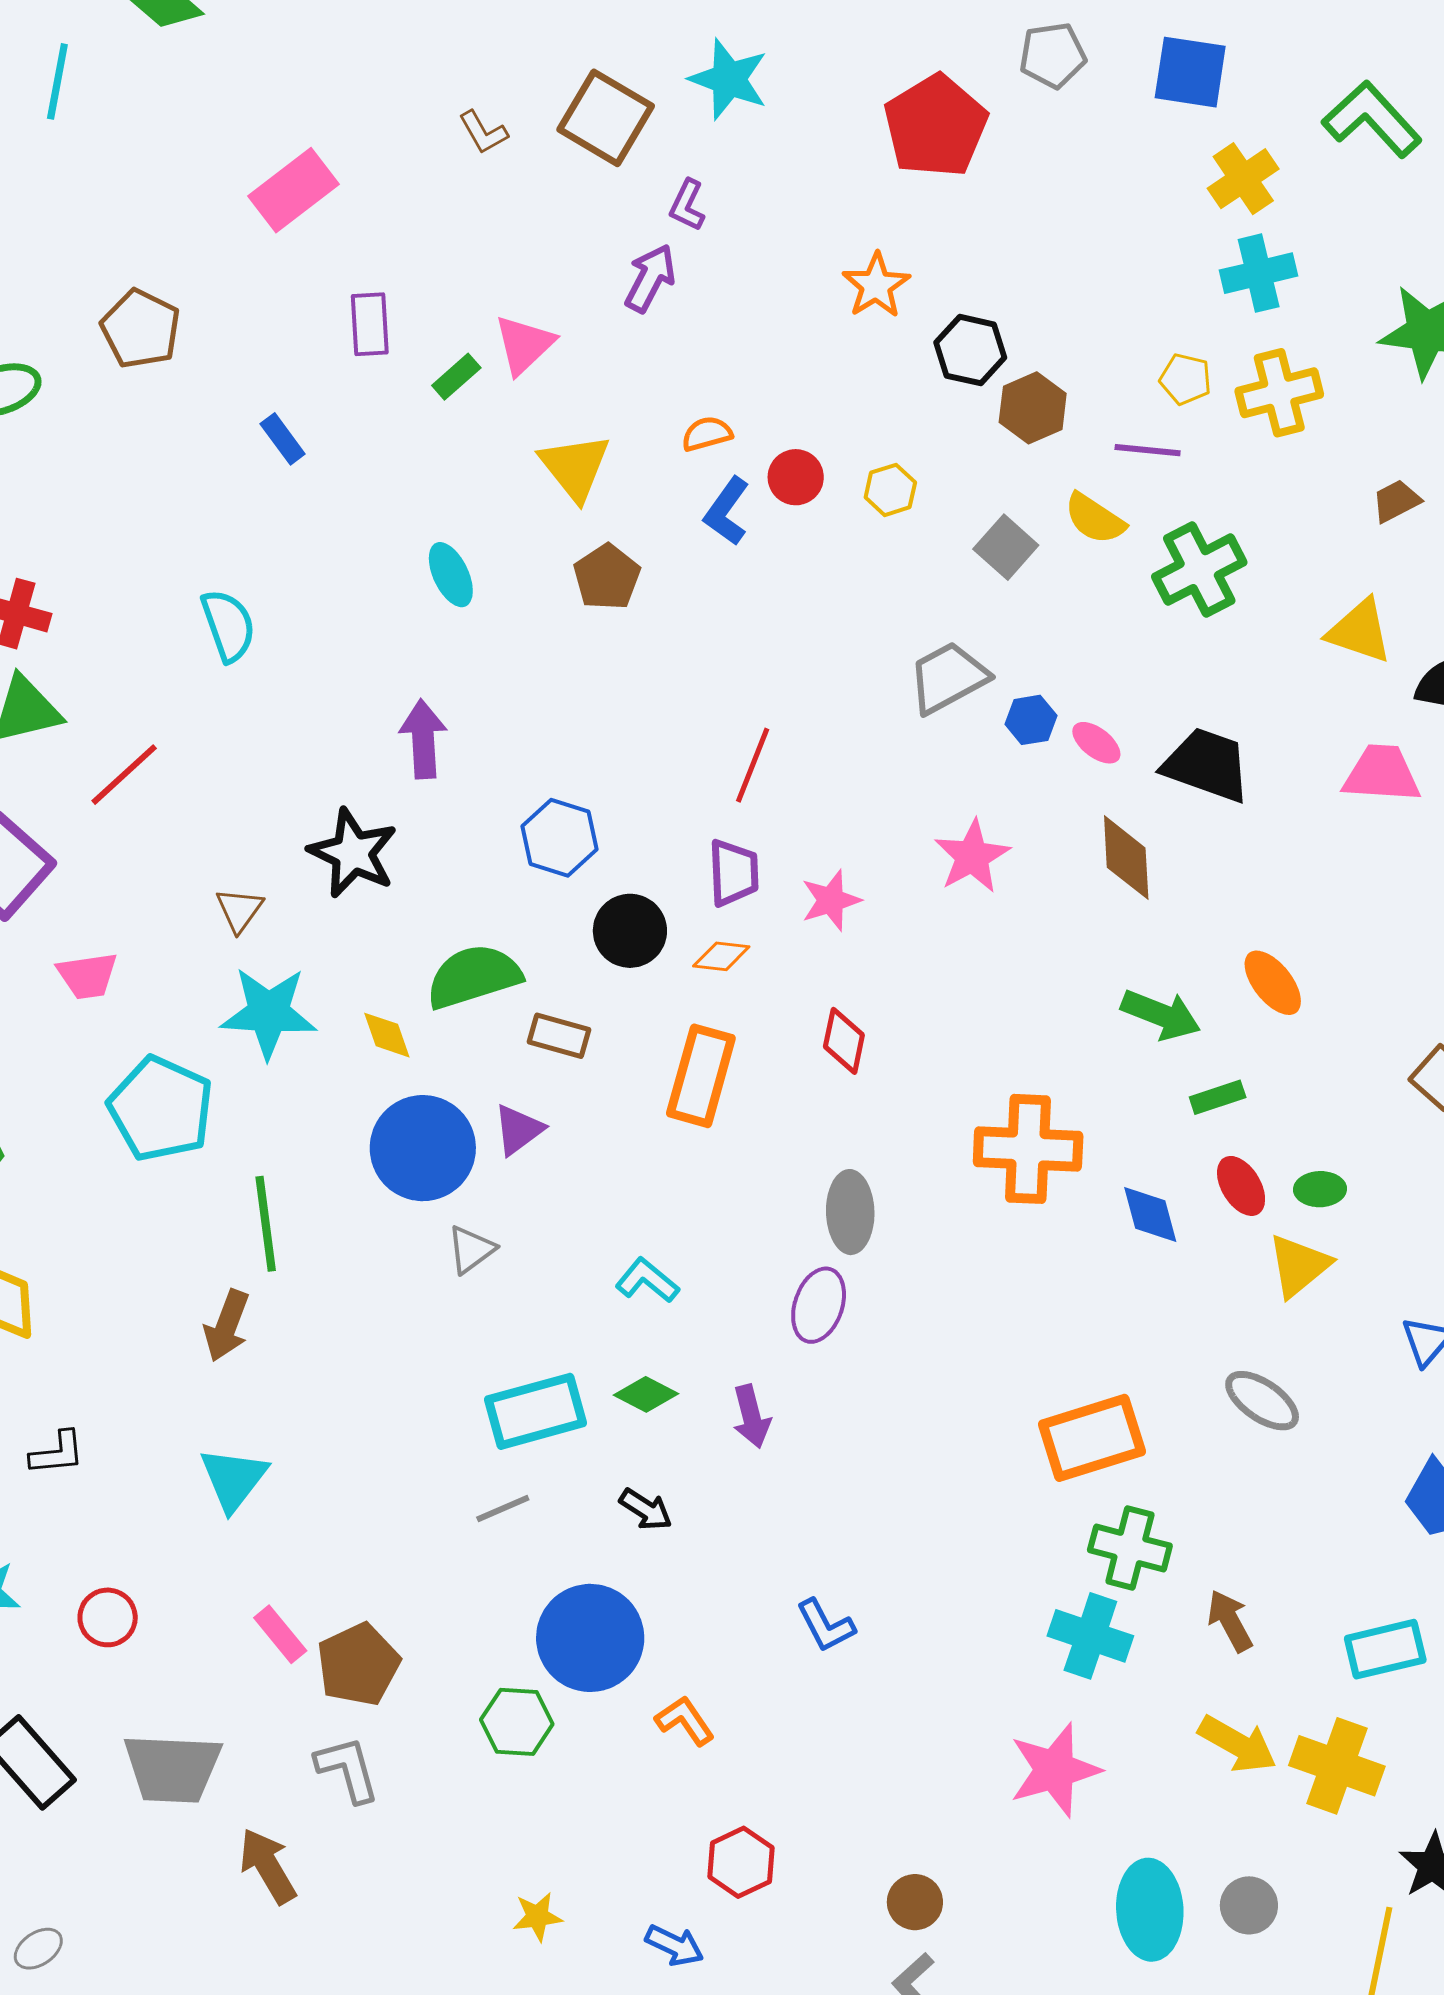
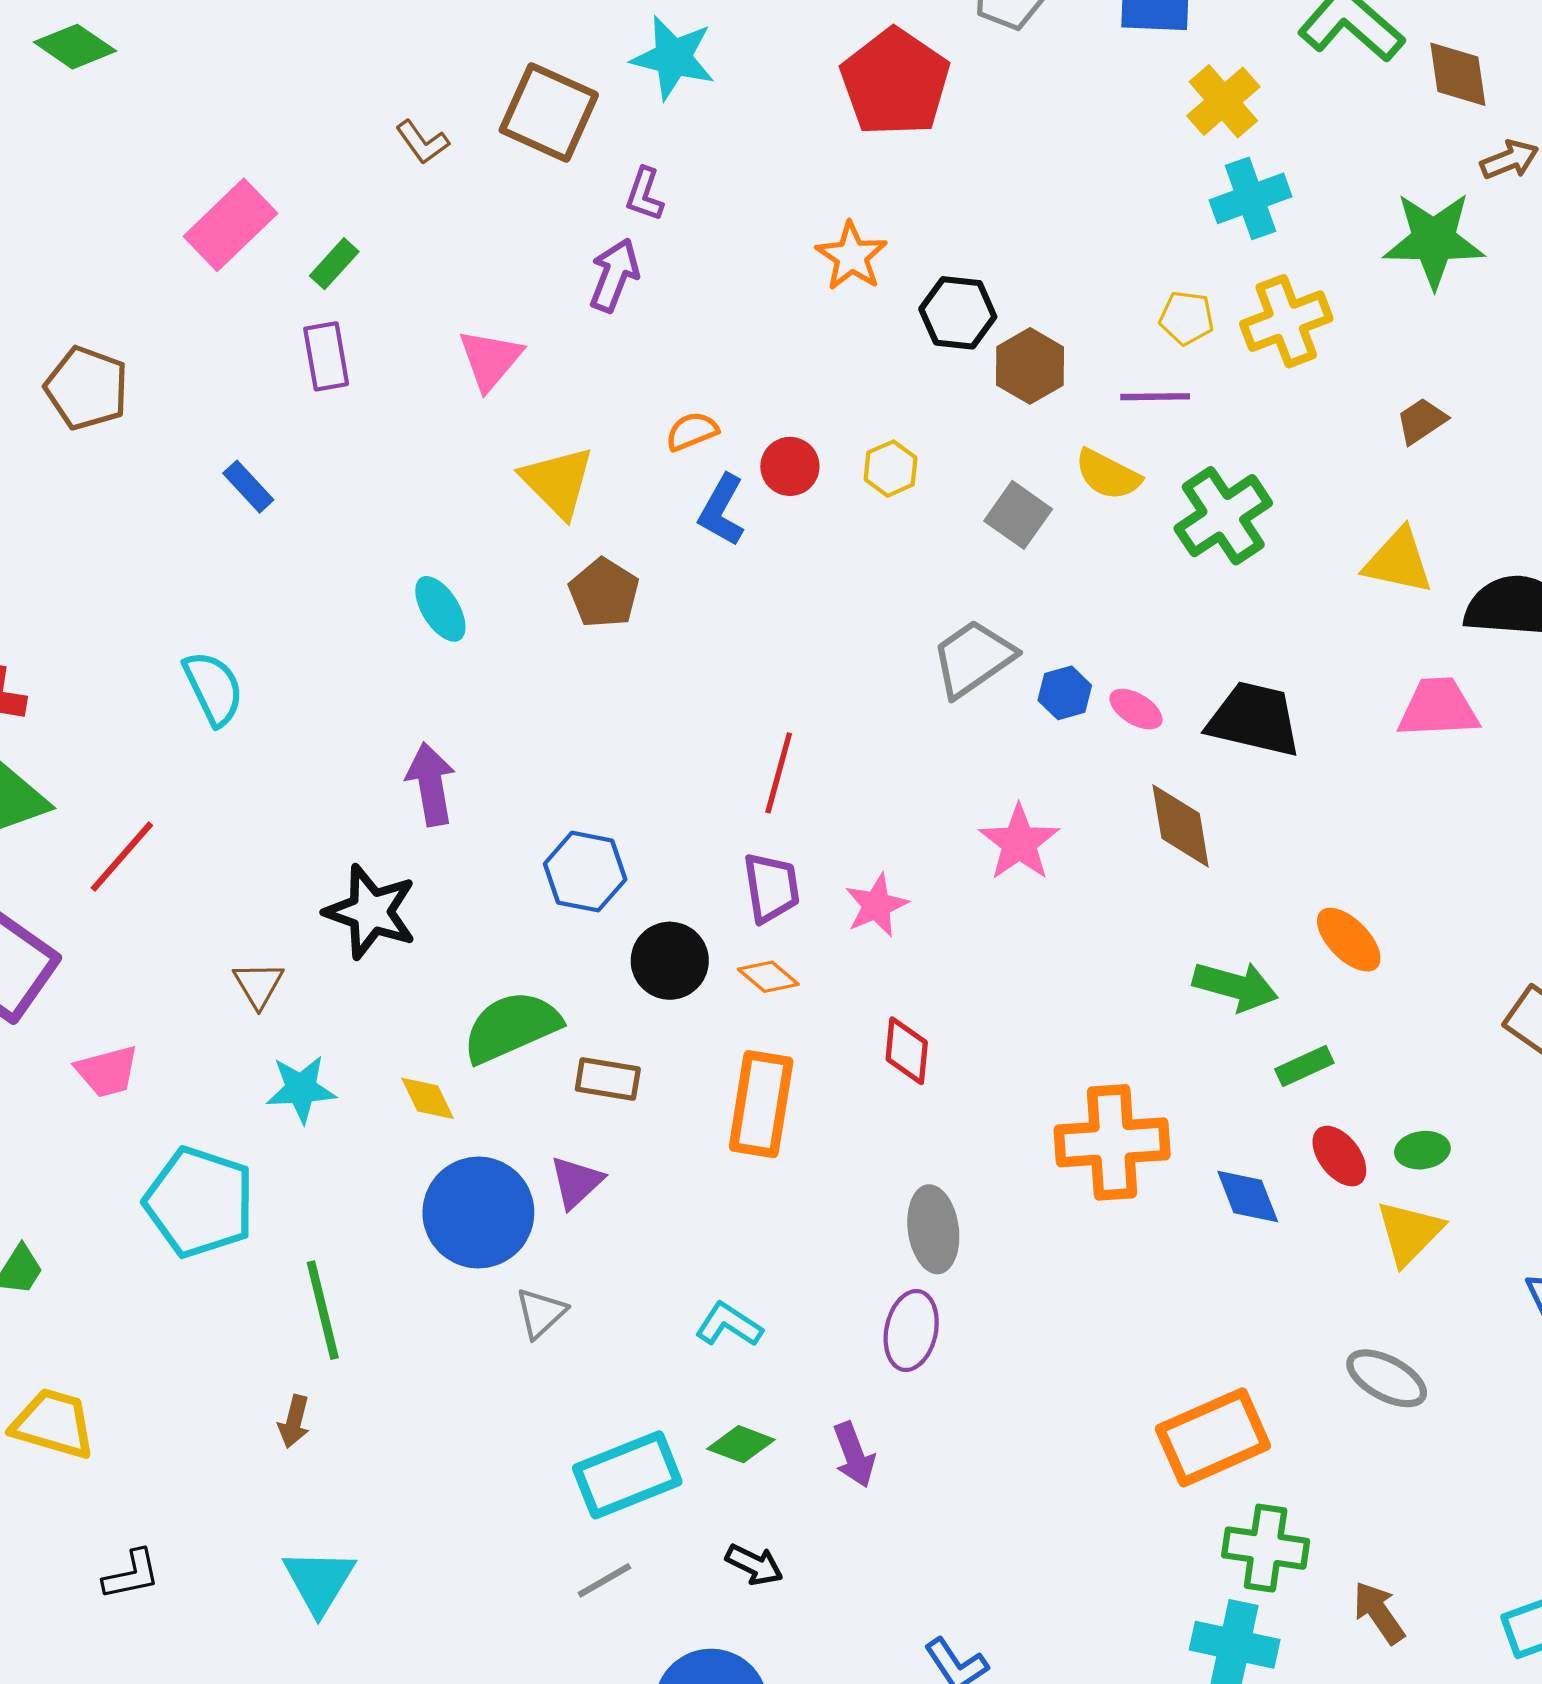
green rectangle: (456, 377) -> (334, 264), moved
orange diamond: (721, 956) -> (768, 977), turned 40
cyan star: (269, 1013) -> (301, 1089), size x0.7
brown arrow: (227, 1326) -> (294, 1421), size x0.7

